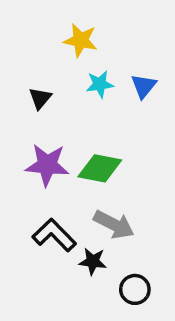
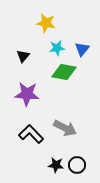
green diamond: (100, 168) -> (64, 72), moved
black star: (93, 261) -> (56, 165), moved

